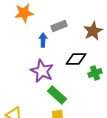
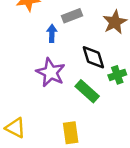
black diamond: (76, 59) -> (93, 57), turned 75
green rectangle: (57, 95) -> (87, 91), moved

